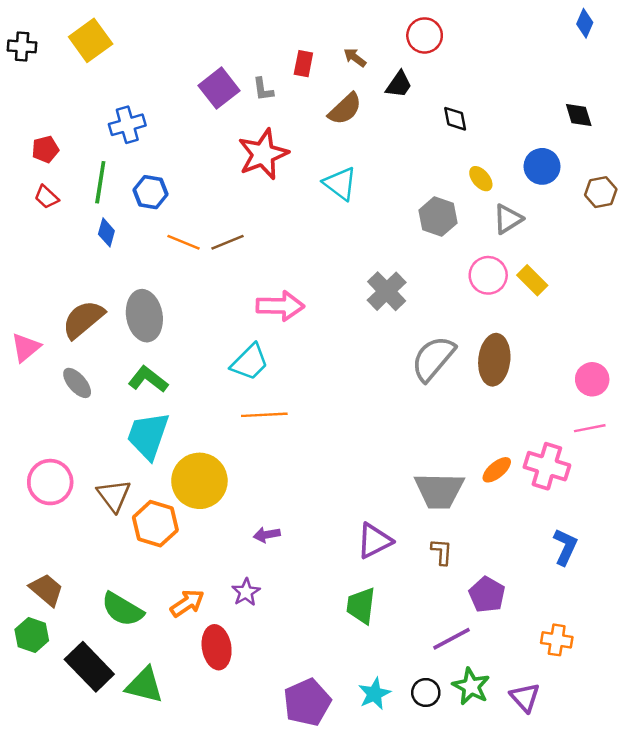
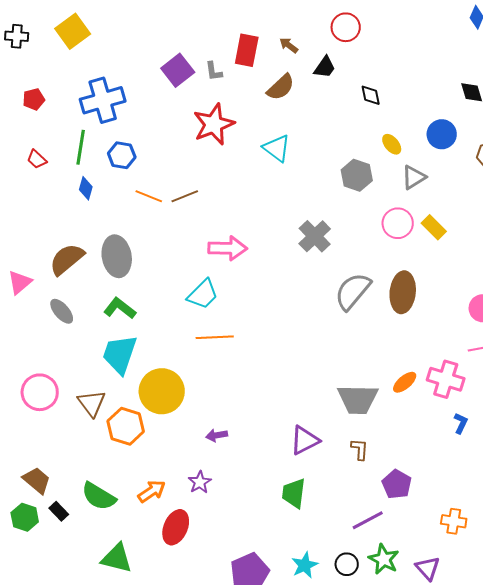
red rectangle: (303, 64) -> (247, 50), size x1.5
blue cross: (127, 125) -> (103, 100), size x1.5
red pentagon: (45, 149) -> (34, 99), moved
blue L-shape: (565, 547) -> (461, 423), moved, size x0.7
red ellipse: (217, 647) -> (176, 527), turned 32
black rectangle: (89, 667) -> (59, 511), moved, size x0.5

